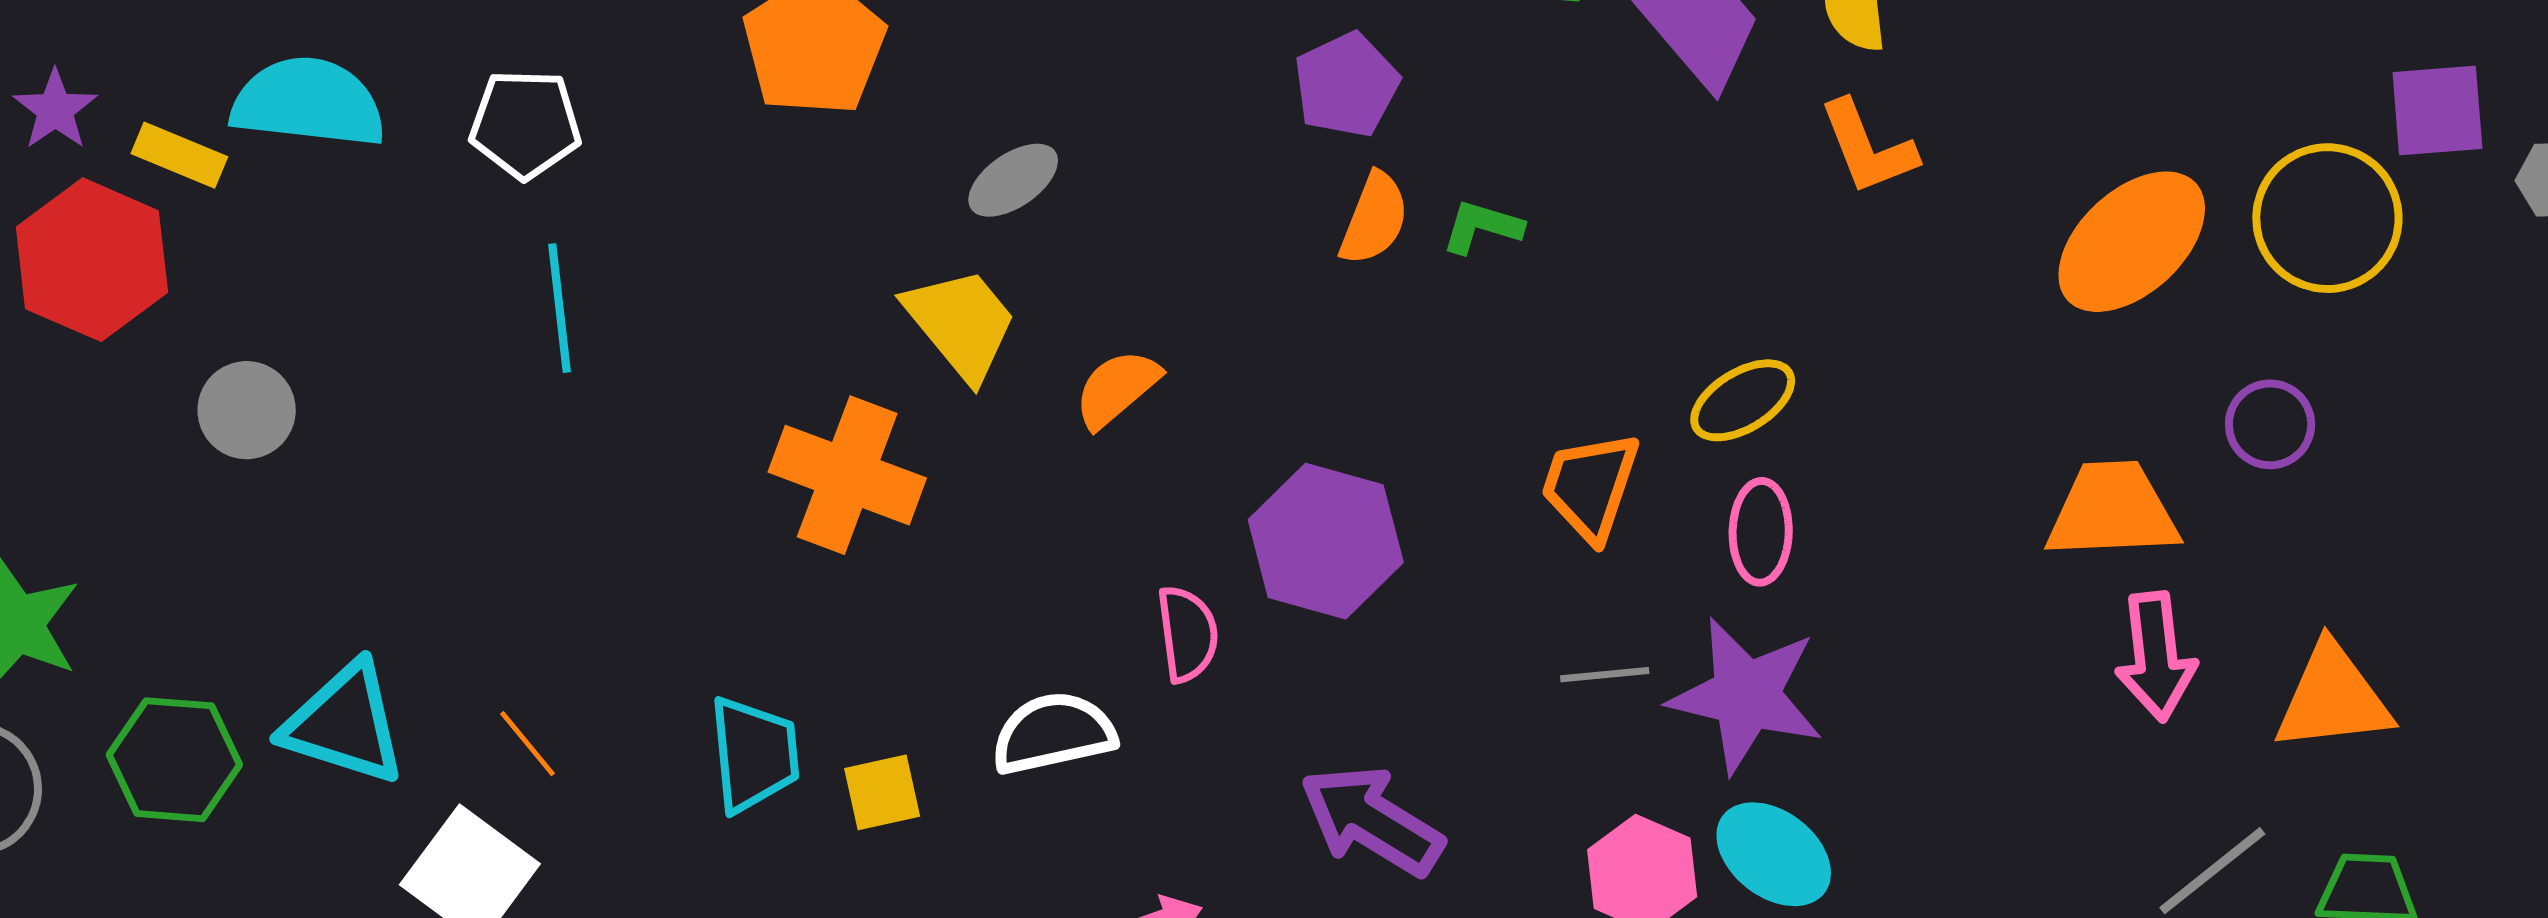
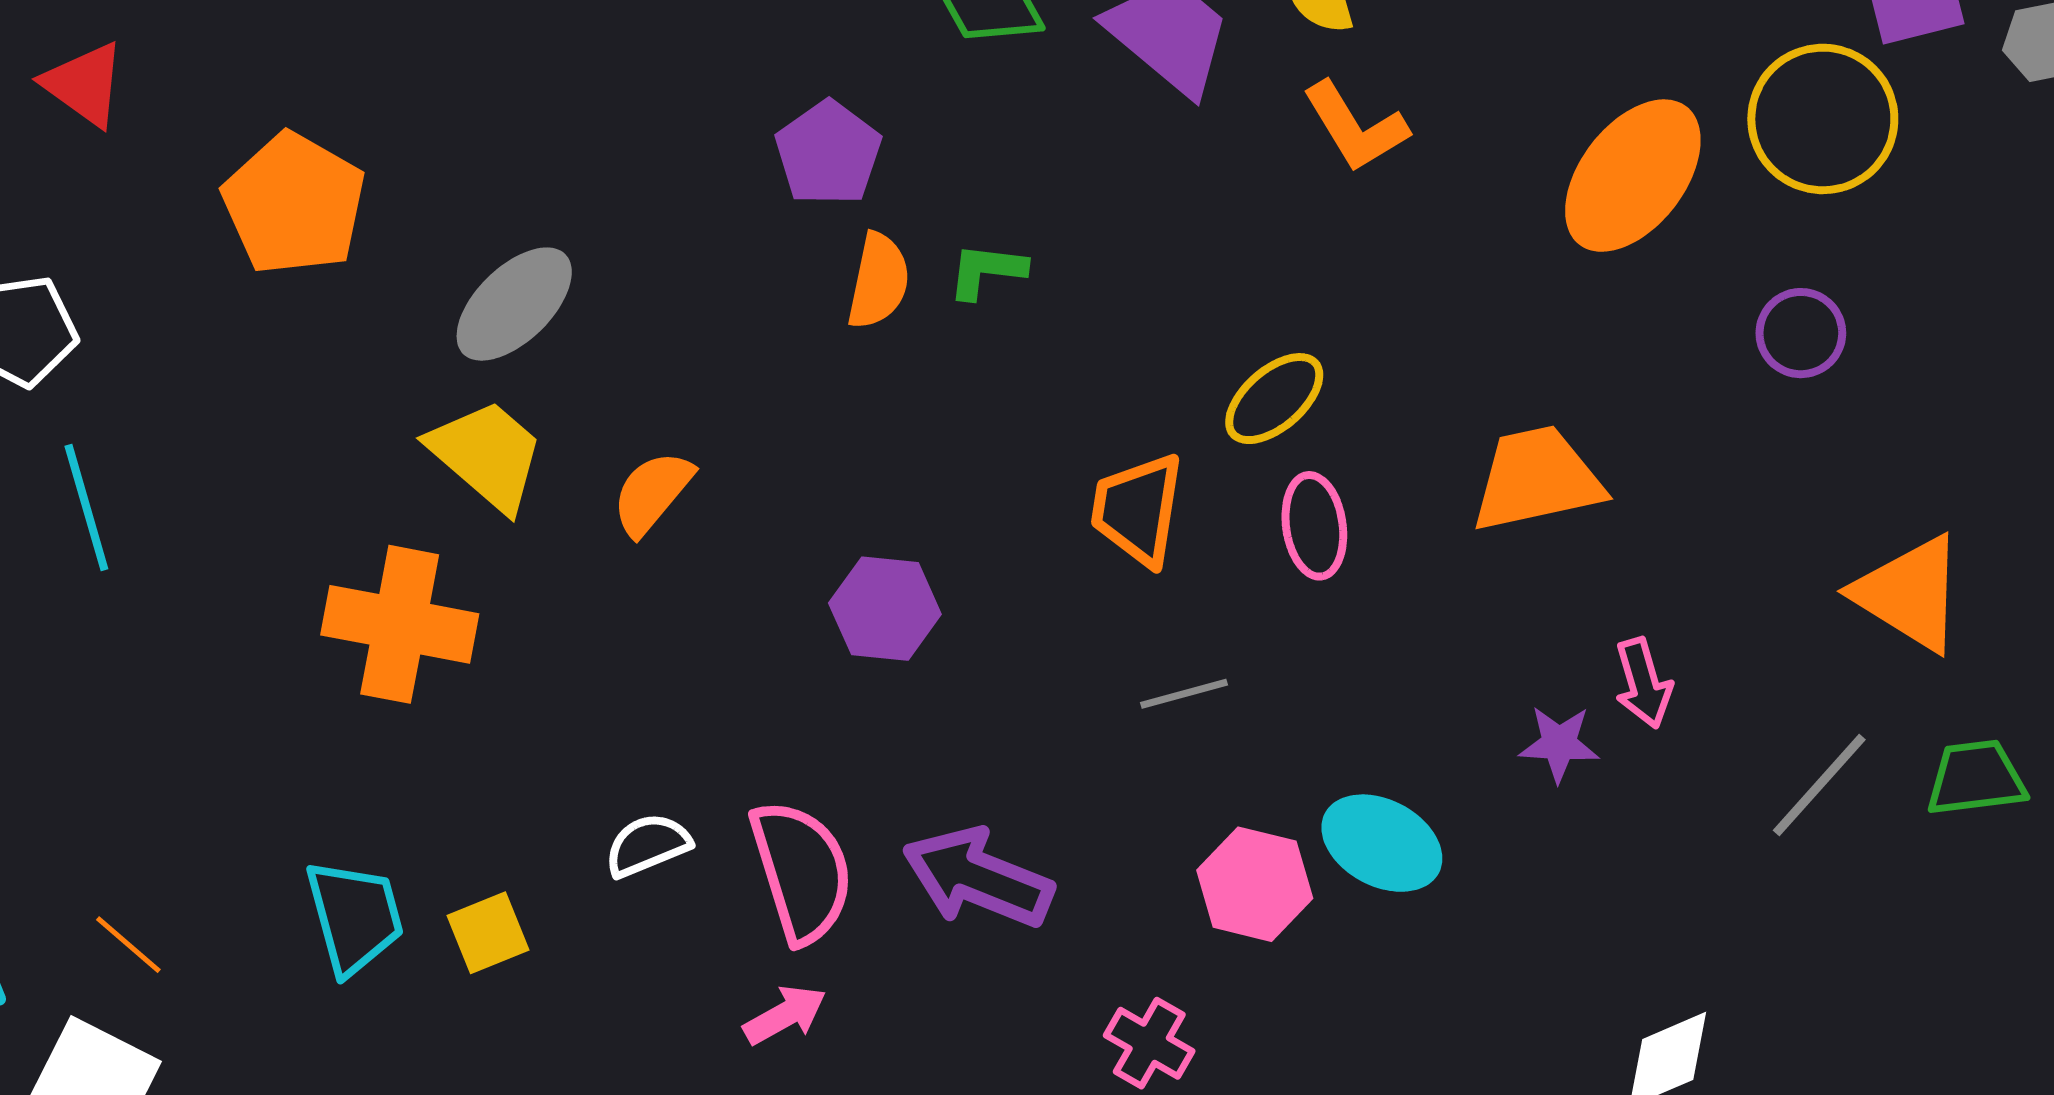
gray ellipse: (1013, 180) -> (514, 304), size x1.4
orange trapezoid: (2112, 511) -> (1537, 479), moved
purple hexagon: (1326, 541) -> (885, 609), size x0.7
pink semicircle: (1187, 634) -> (802, 871), moved, size x1.5
pink arrow: (2156, 656) -> (1643, 683), moved, size x0.7
purple star: (1746, 695) -> (1559, 744), moved, size x0.5
orange triangle: (2333, 698) -> (1909, 593), turned 48
white semicircle: (1053, 733) -> (648, 845), size x0.7

